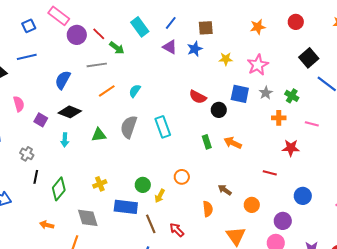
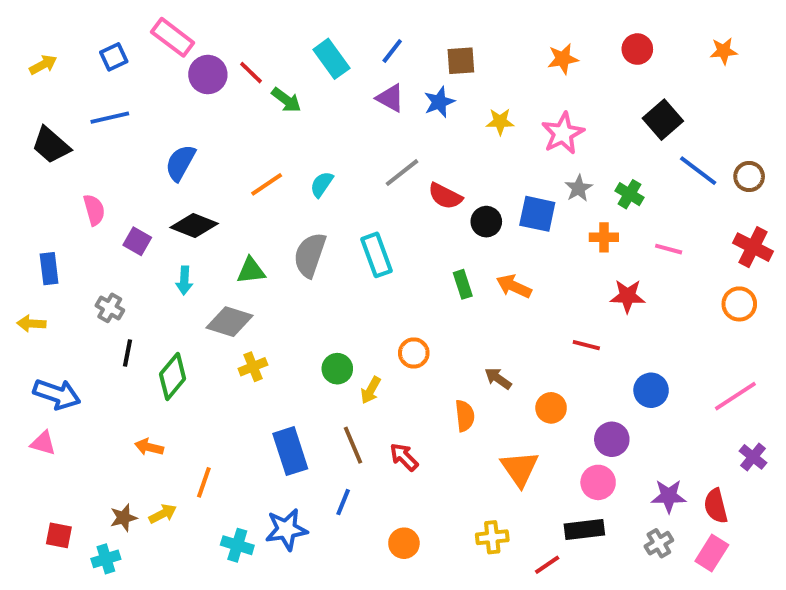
gray line: (97, 65) -> (402, 173), moved, turned -30
blue square: (240, 94) -> (537, 214), moved
blue rectangle: (126, 207) -> (290, 451), moved, turned 65
gray diamond: (88, 218) -> (229, 322), moved, turned -55

